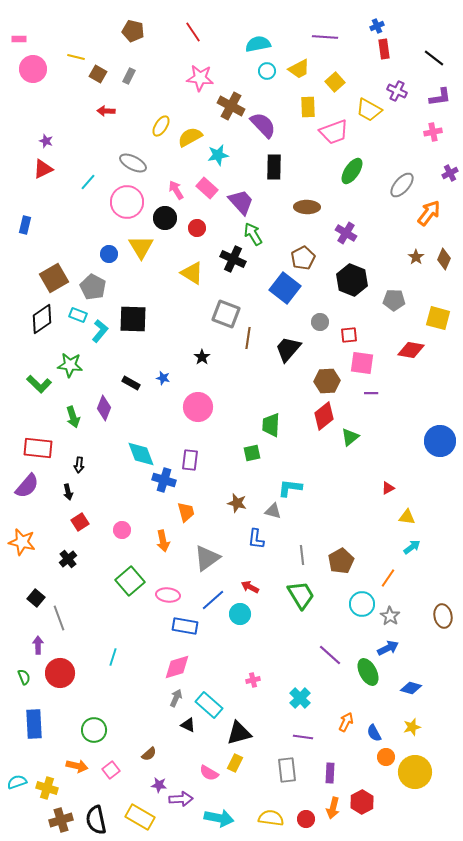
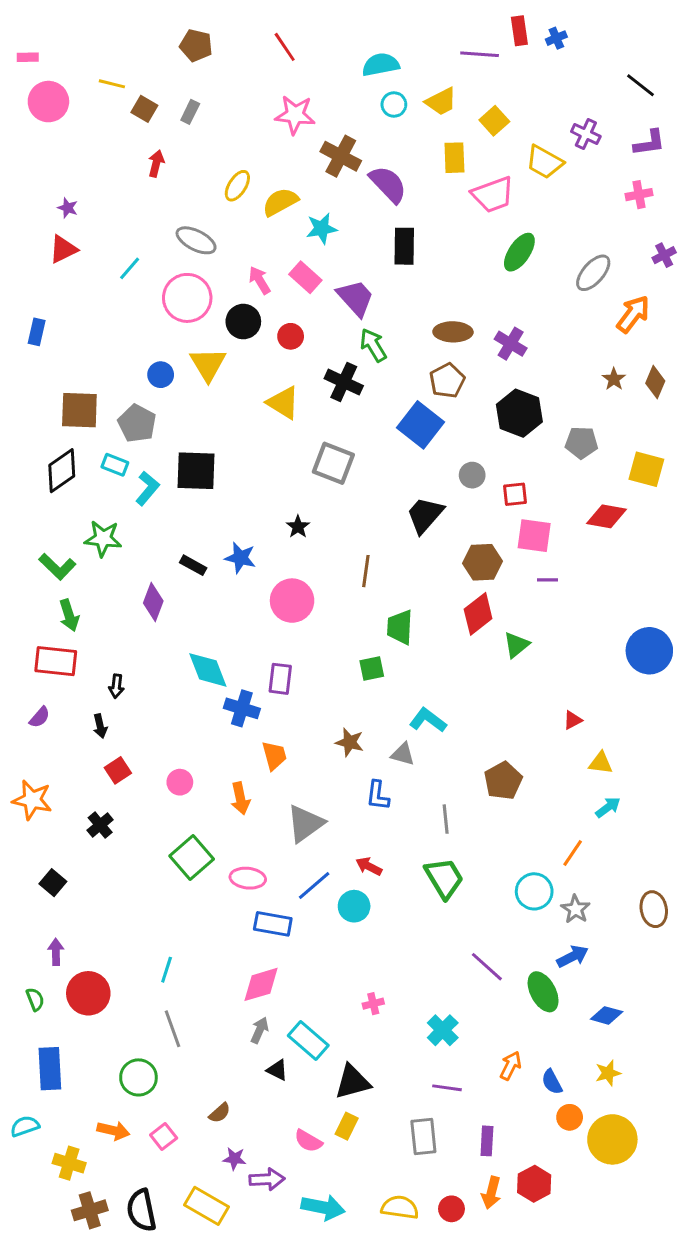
red rectangle: (384, 49) -> (519, 31), moved
red arrow: (106, 111) -> (156, 164), turned 102
brown ellipse: (307, 207) -> (453, 332), moved
brown square: (54, 278) -> (79, 410), turned 32
brown line: (248, 338) -> (366, 571), moved
blue star: (163, 378) -> (240, 558), size x1.5
green arrow: (73, 417) -> (69, 615), moved
purple semicircle: (27, 486) -> (40, 717), size x0.6
cyan L-shape: (290, 488) -> (428, 720), turned 30
brown pentagon: (341, 561) -> (503, 781), moved
gray line: (59, 618) -> (172, 1029), moved
cyan semicircle: (17, 782) -> (25, 1126), moved

